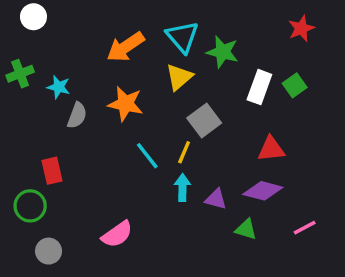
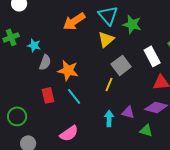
white rectangle: (259, 87) -> (152, 56), moved, turned -48
orange star: (126, 104) -> (68, 70), moved
cyan line: (147, 156) -> (74, 96), moved
red rectangle: (52, 171) -> (48, 95), moved
cyan arrow: (182, 187) -> (109, 118), moved

